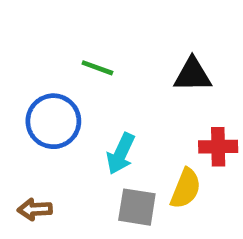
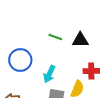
green line: (97, 68) -> (55, 37), moved

